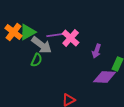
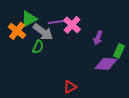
orange cross: (14, 32) -> (17, 31), moved

